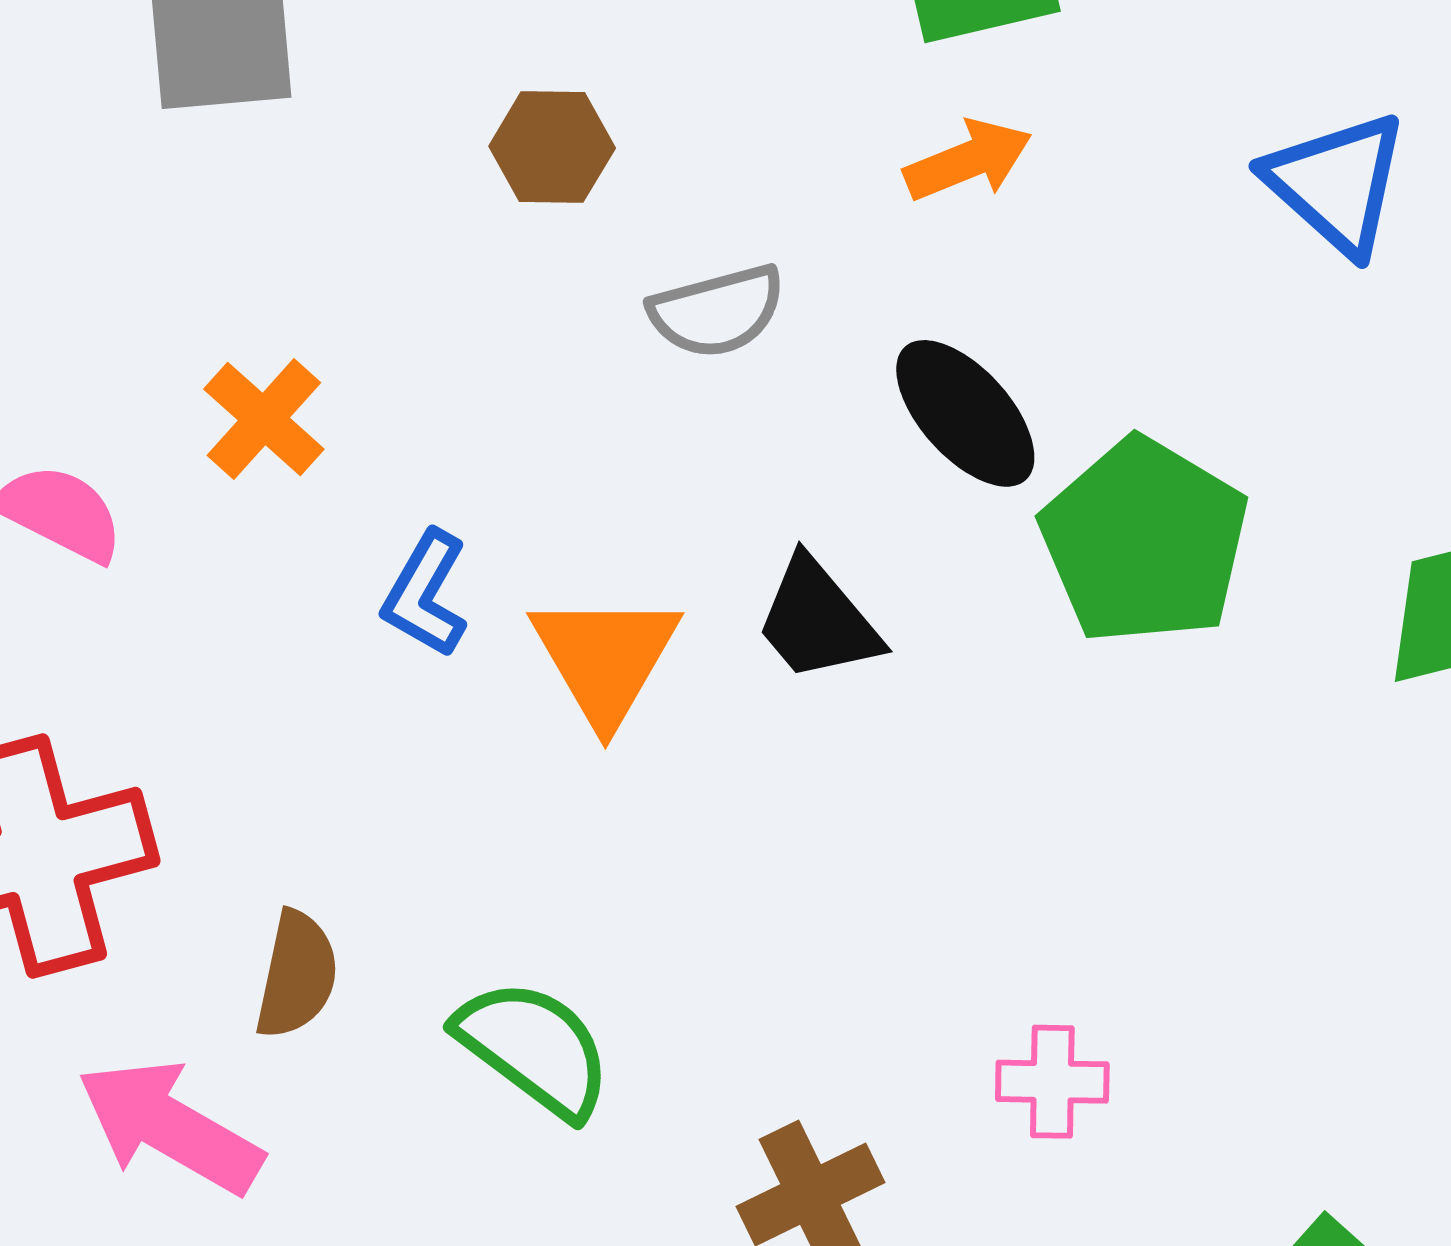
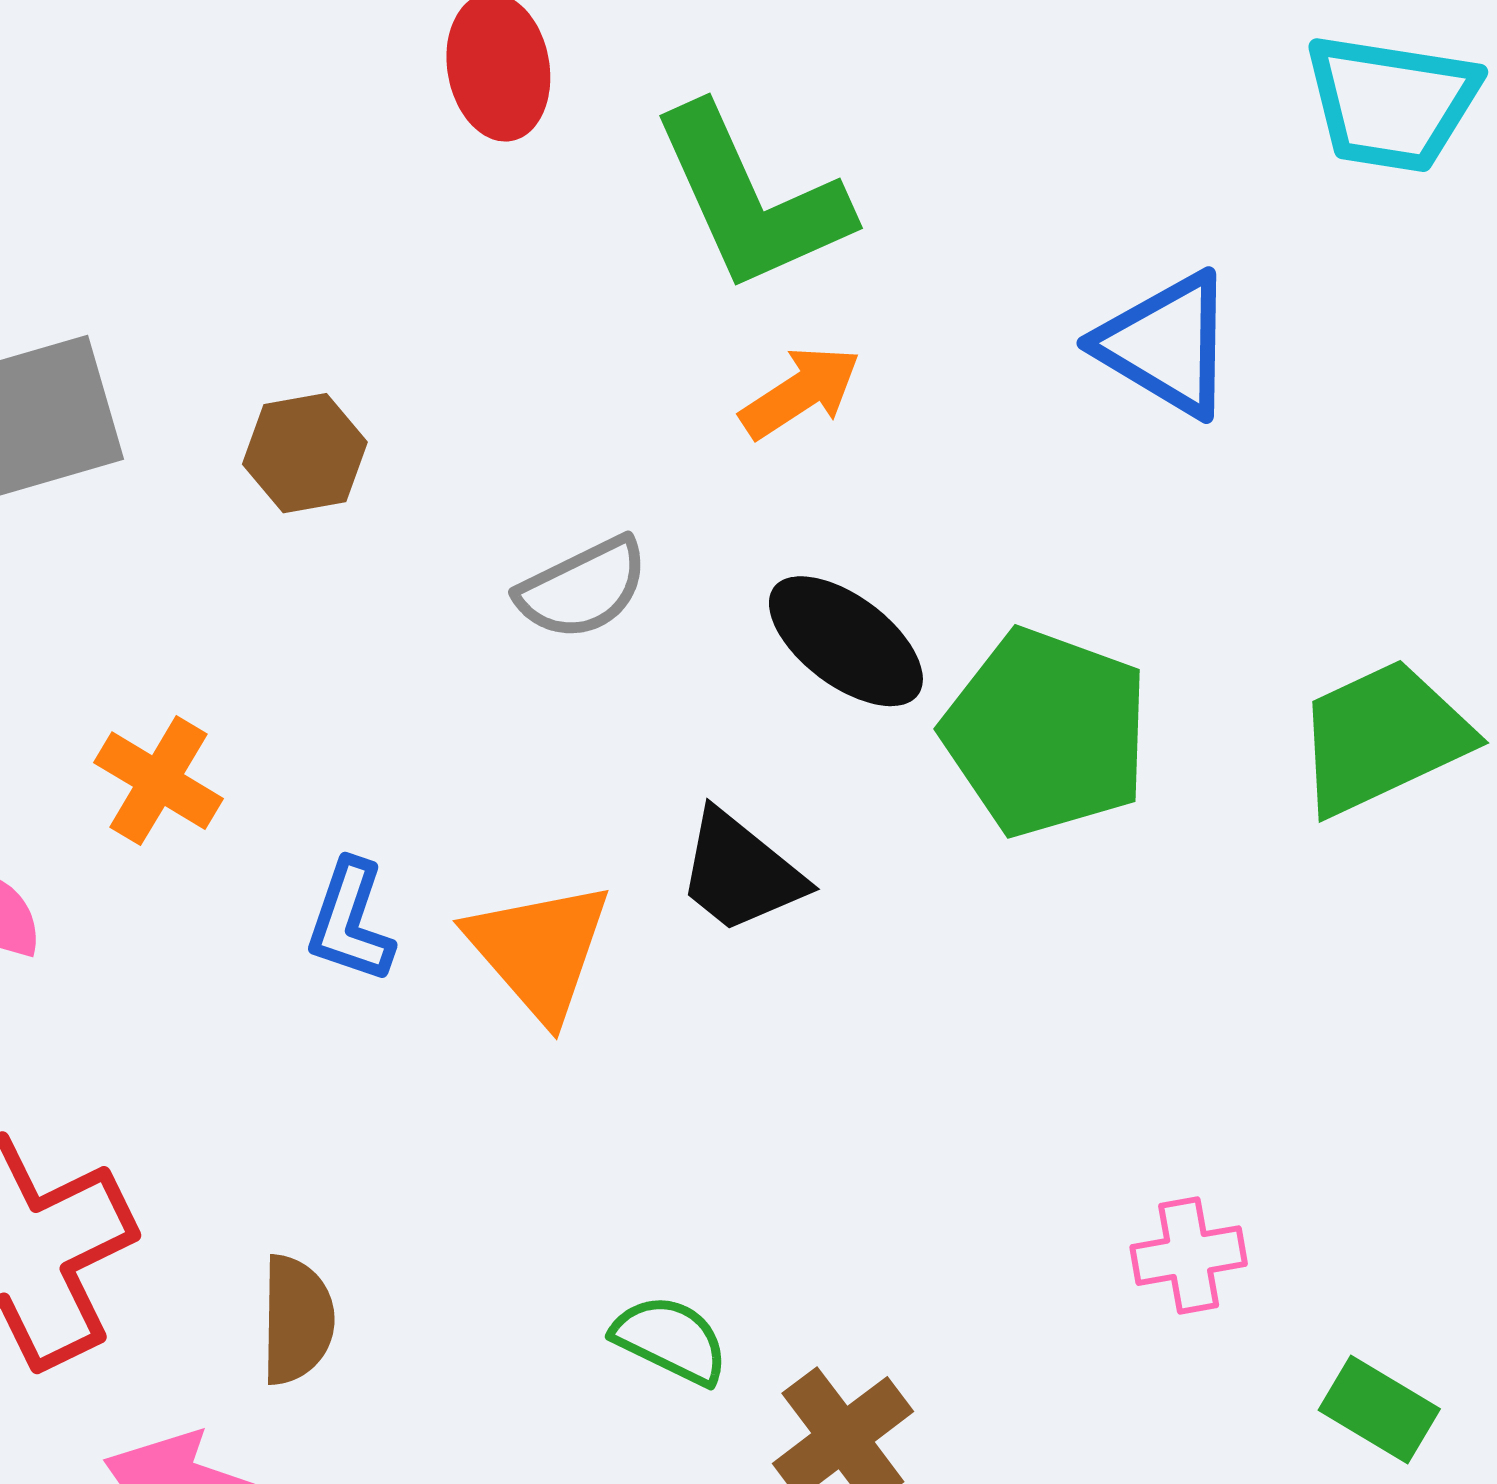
brown hexagon: (552, 147) -> (305, 453), moved
green semicircle: (534, 1048) -> (670, 1340), moved, size x0.7
pink cross: (1052, 1082) -> (1189, 1256), moved

